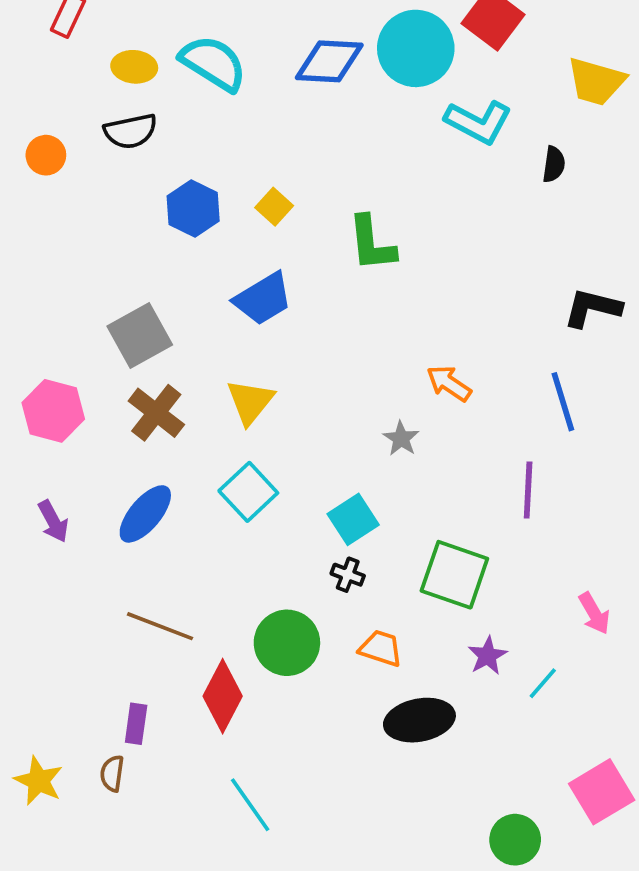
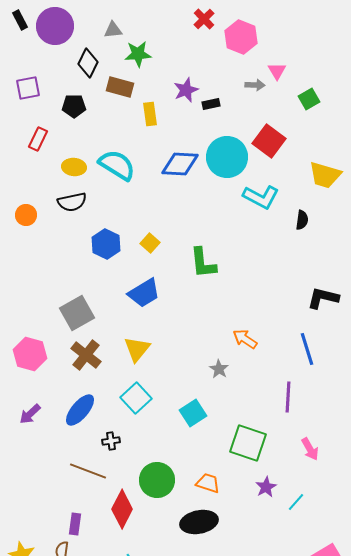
purple arrow: (53, 521) -> (30, 414), turned 75
black cross: (348, 575) -> (111, 441), moved, turned -30
pink arrow: (594, 613) -> (310, 449), moved
black ellipse: (419, 720) -> (199, 522), moved

